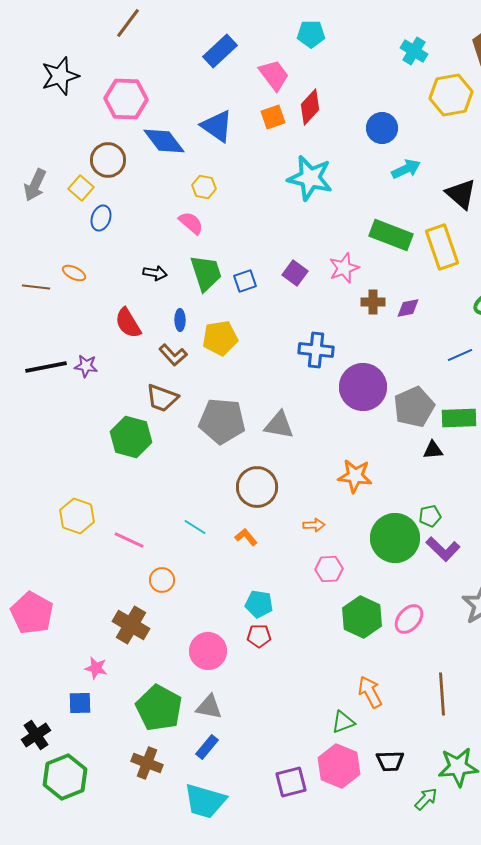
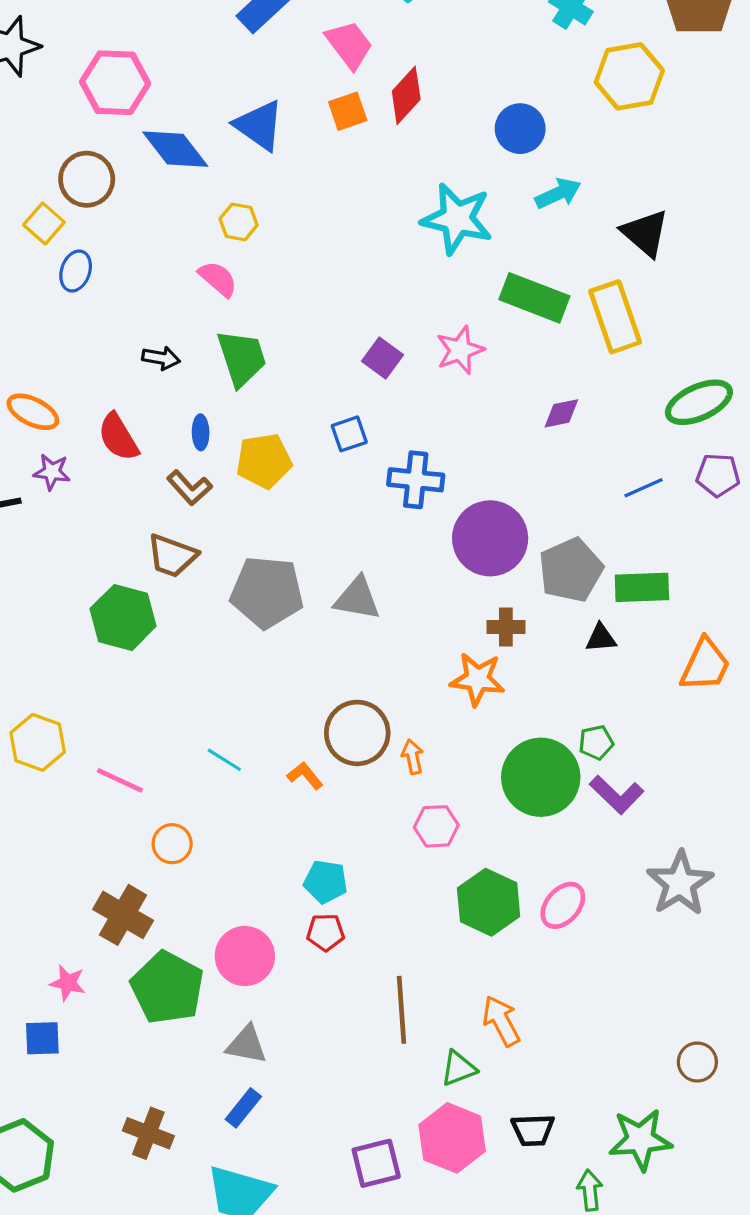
cyan star: (310, 178) -> (457, 219), moved
orange ellipse: (74, 273) -> (33, 412), moved, size x1.4
blue square: (245, 281) -> (349, 434), moved
brown cross: (373, 302) -> (506, 627), moved
purple star: (86, 366) -> (52, 472), moved
brown circle: (257, 487) -> (357, 733), moved
orange arrow: (314, 525) -> (413, 757), turned -100
brown line: (442, 694) -> (402, 1010), moved
green pentagon: (159, 708) -> (167, 988), moved
green arrow: (426, 799) -> (590, 1190), turned -50

